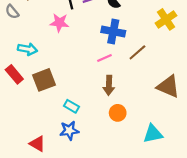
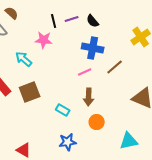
cyan arrow: (27, 49) -> (24, 59), moved, turned -150
cyan rectangle: (71, 106) -> (63, 110), moved
blue star: (69, 130) -> (68, 142), moved

